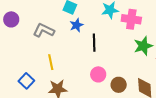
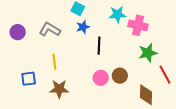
purple circle: (11, 19) -> (18, 32), moved
blue square: (26, 81) -> (29, 79), turned 35
brown circle: (119, 85) -> (120, 76), moved

